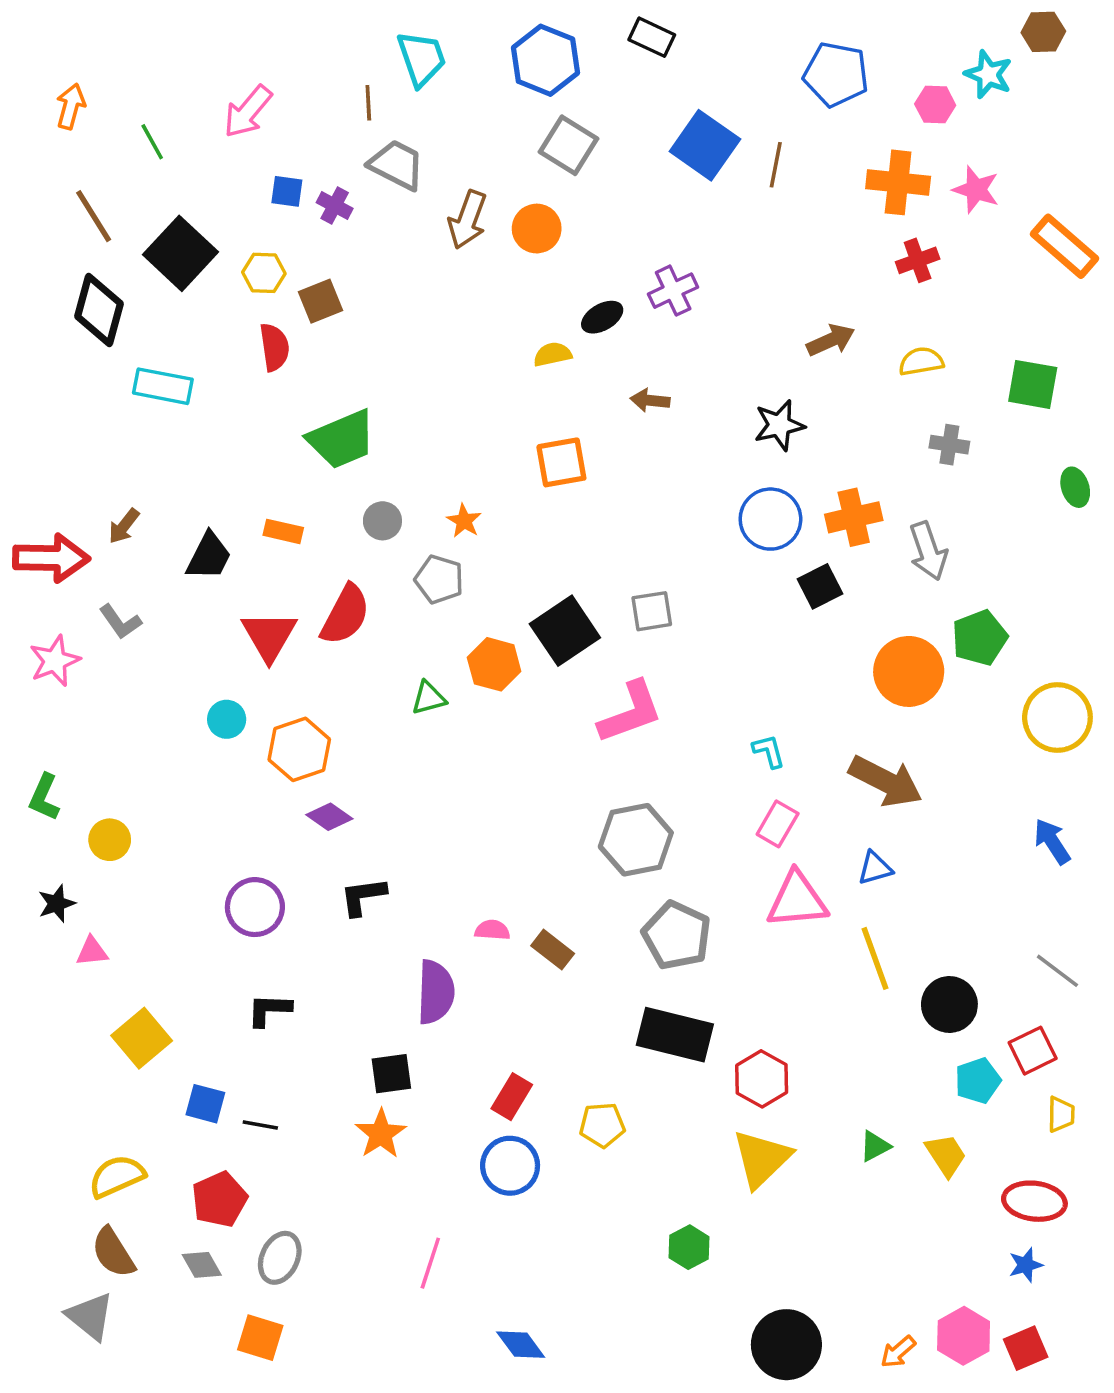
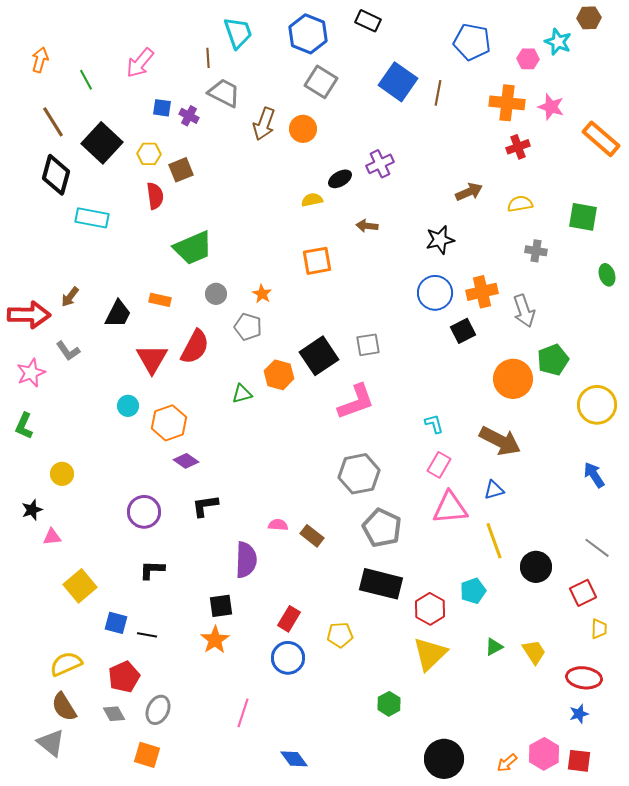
green L-shape: (44, 797) -> (24, 426), moved
cyan pentagon: (978, 1081) -> (473, 591), moved
red square: (1026, 1348) -> (579, 761), turned 30

